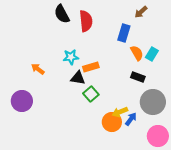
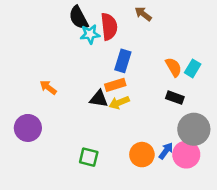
brown arrow: (141, 12) -> (143, 14), moved, turned 80
blue rectangle: (124, 33) -> (123, 61), moved
cyan star: (71, 57) -> (90, 34), moved
green square: (91, 94) -> (89, 157), moved, turned -35
yellow arrow: (120, 112) -> (119, 103), moved
pink circle: (158, 136) -> (186, 155), moved

